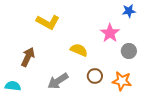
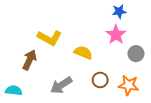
blue star: (129, 11) -> (119, 11), moved
yellow L-shape: (48, 22) -> (50, 38), moved

